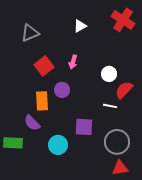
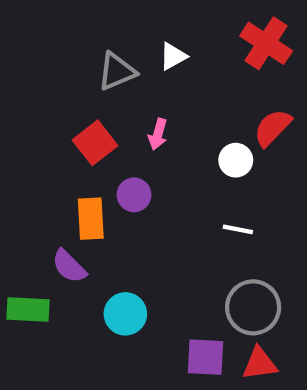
gray triangle: (30, 33) -> (117, 71), moved
red semicircle: (124, 90) -> (273, 128), moved
purple square: (84, 127) -> (205, 357), moved

